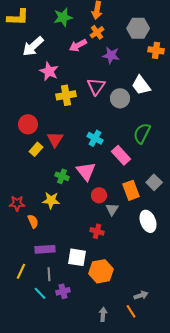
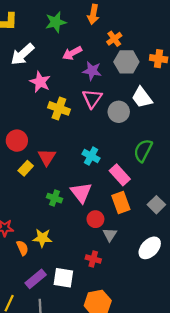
gray hexagon: (138, 28) -> (126, 62), moved
orange cross: (97, 32) -> (114, 39), moved
purple star: (111, 55) -> (92, 71), moved
yellow cross: (66, 95) -> (59, 108), turned 30
orange rectangle: (131, 190) -> (121, 203), moved
yellow star: (51, 200) -> (42, 238), moved
white ellipse: (148, 221) -> (150, 248), turned 65
purple rectangle: (45, 249) -> (36, 279), turned -36
white square: (77, 257) -> (63, 278), moved

